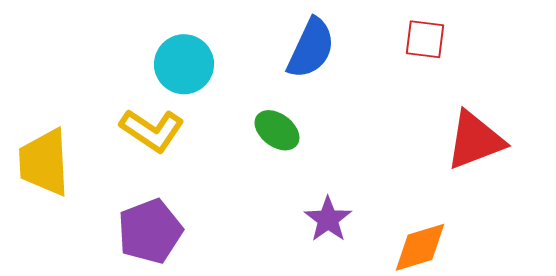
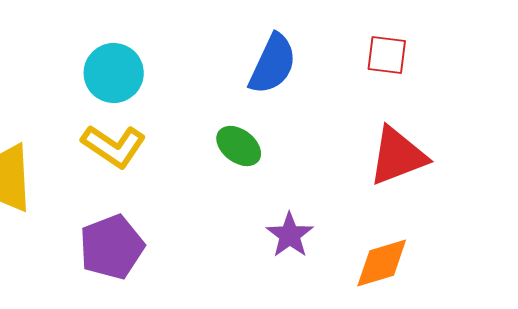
cyan circle: (184, 64) -> (114, 73), moved
red triangle: (475, 140) -> (398, 156), moved

